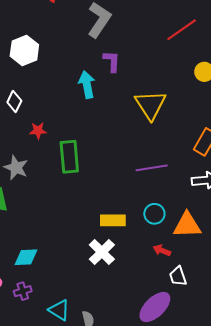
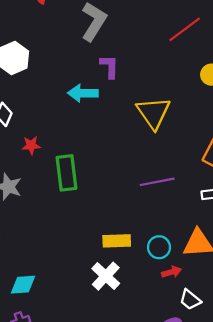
cyan arrow: (87, 85) -> (83, 93), turned -76
cyan circle: (154, 214) -> (159, 247), moved
red arrow: (162, 250) -> (171, 272), turned 144
white trapezoid: (178, 276) -> (190, 300), turned -30

